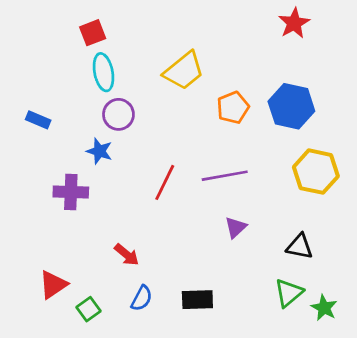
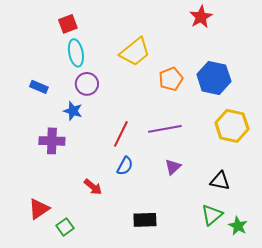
red star: (294, 23) -> (201, 17), moved
blue rectangle: (38, 120) -> (39, 87), moved
blue semicircle: (142, 298) -> (125, 166), moved

